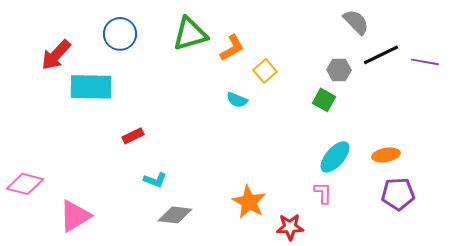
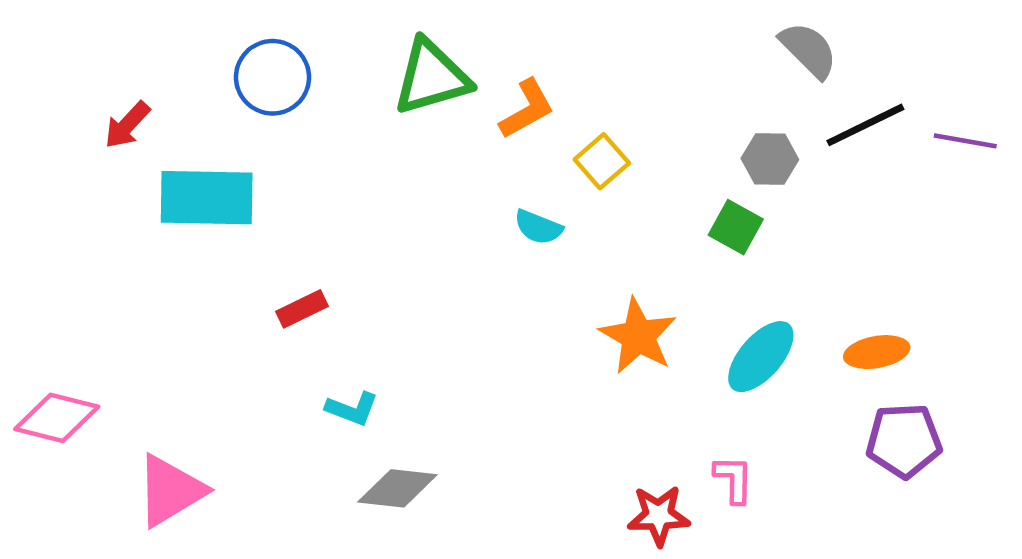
red arrow: (56, 55) -> (127, 125), size x0.7
pink L-shape: (323, 193) -> (734, 479), moved
orange star: (249, 202) -> (638, 336), moved

